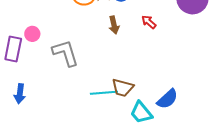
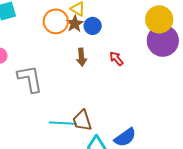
brown trapezoid: (123, 88) -> (82, 120), turned 50

